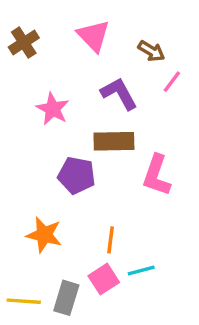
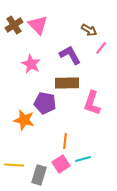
pink triangle: (94, 36) -> (38, 25), moved
orange star: (44, 235) -> (24, 120), moved
yellow line: (24, 301) -> (14, 165), moved

